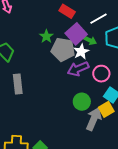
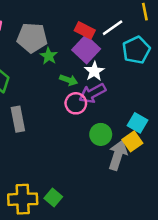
red rectangle: (67, 11) -> (85, 30), moved
green arrow: (90, 40) -> (69, 80), moved
gray pentagon: (63, 50) -> (32, 38), moved
pink circle: (101, 74) -> (76, 103), moved

